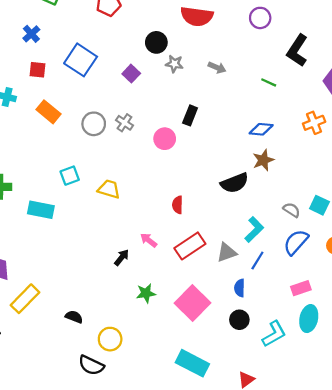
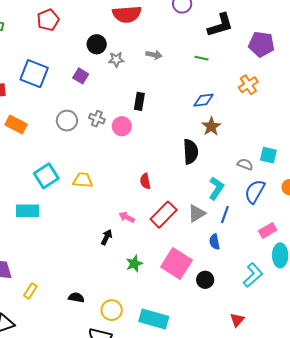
black L-shape: (297, 51) -> (220, 25), turned -128
gray cross: (124, 123) -> (97, 119), moved
gray circle: (94, 124) -> (67, 121), moved
cyan square: (70, 176) -> (46, 176), size x1.4
black semicircle: (235, 183) -> (191, 152), turned -60
yellow rectangle: (25, 299) -> (30, 291), size x0.6
black circle: (239, 320) -> (205, 280), moved
cyan rectangle: (192, 363) -> (154, 319), moved

